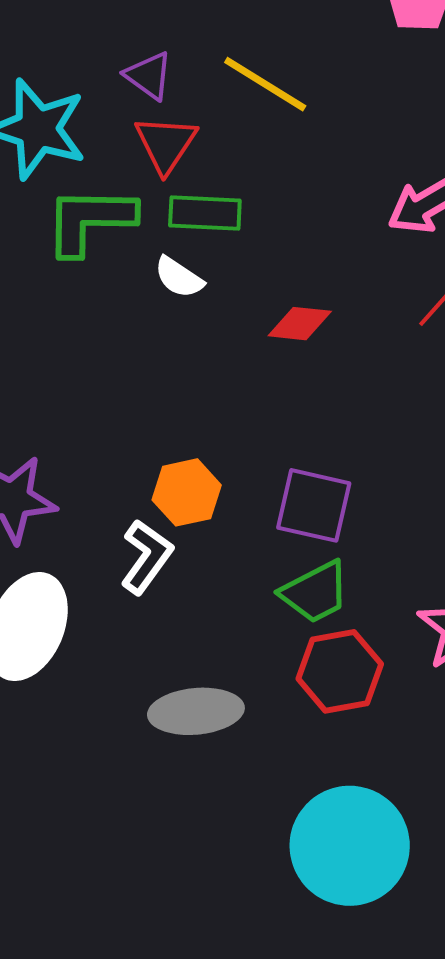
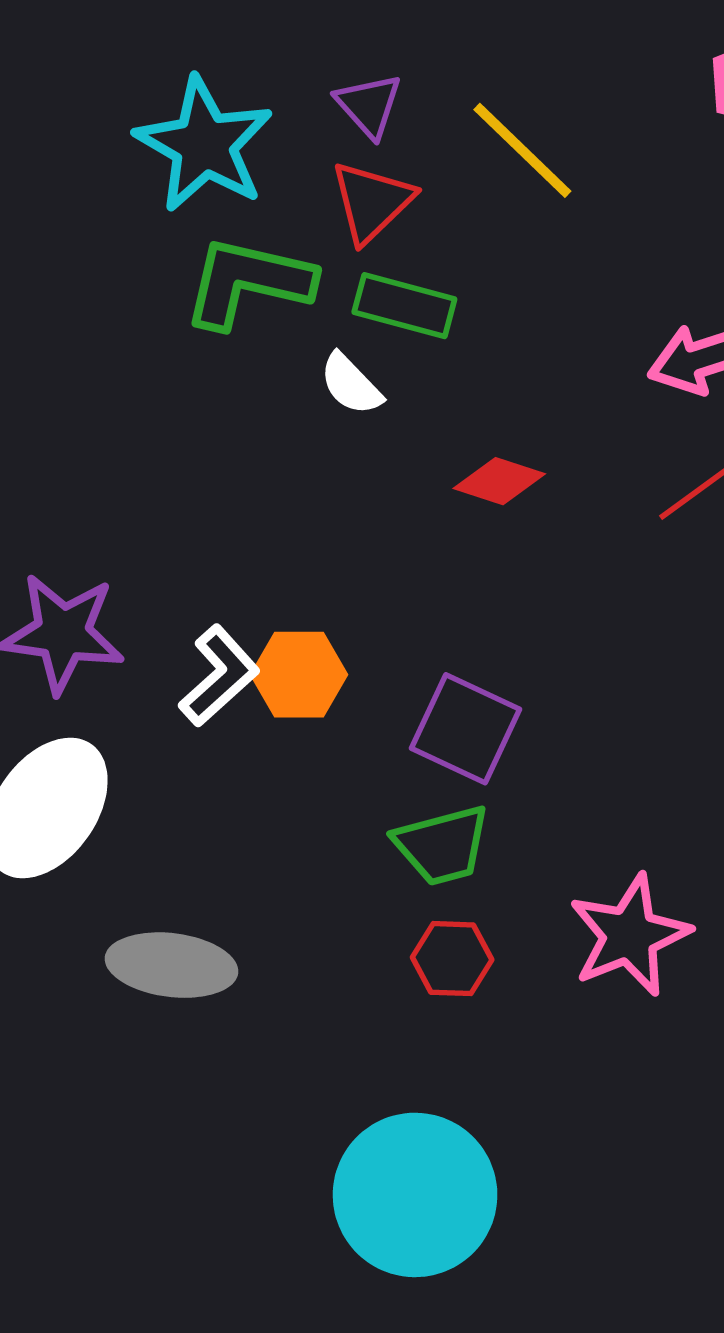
white L-shape: (146, 557) -> (219, 676), moved
red hexagon: (340, 671) -> (452, 959), size x0.7
gray ellipse: (196, 711) -> (172, 965), moved

